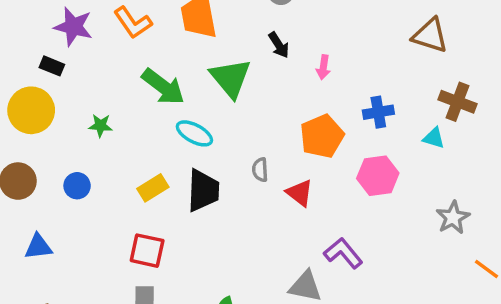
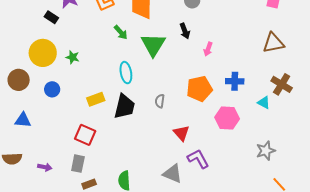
brown triangle: (430, 36) -> (273, 43), turned -40
green arrow: (163, 87) -> (121, 32), moved, size x0.6
yellow circle: (31, 110) -> (43, 53), moved
cyan ellipse: (194, 133) -> (126, 73), turned 40
red triangle: (300, 193) -> (181, 133), moved

